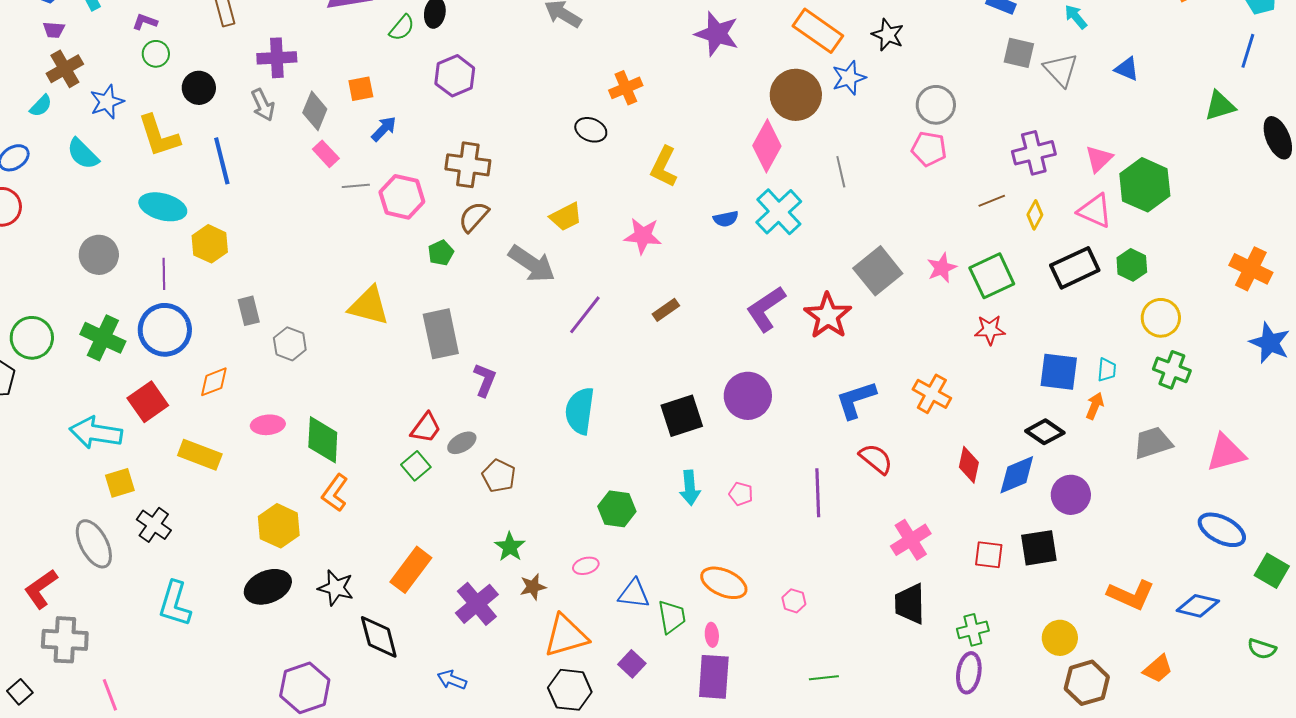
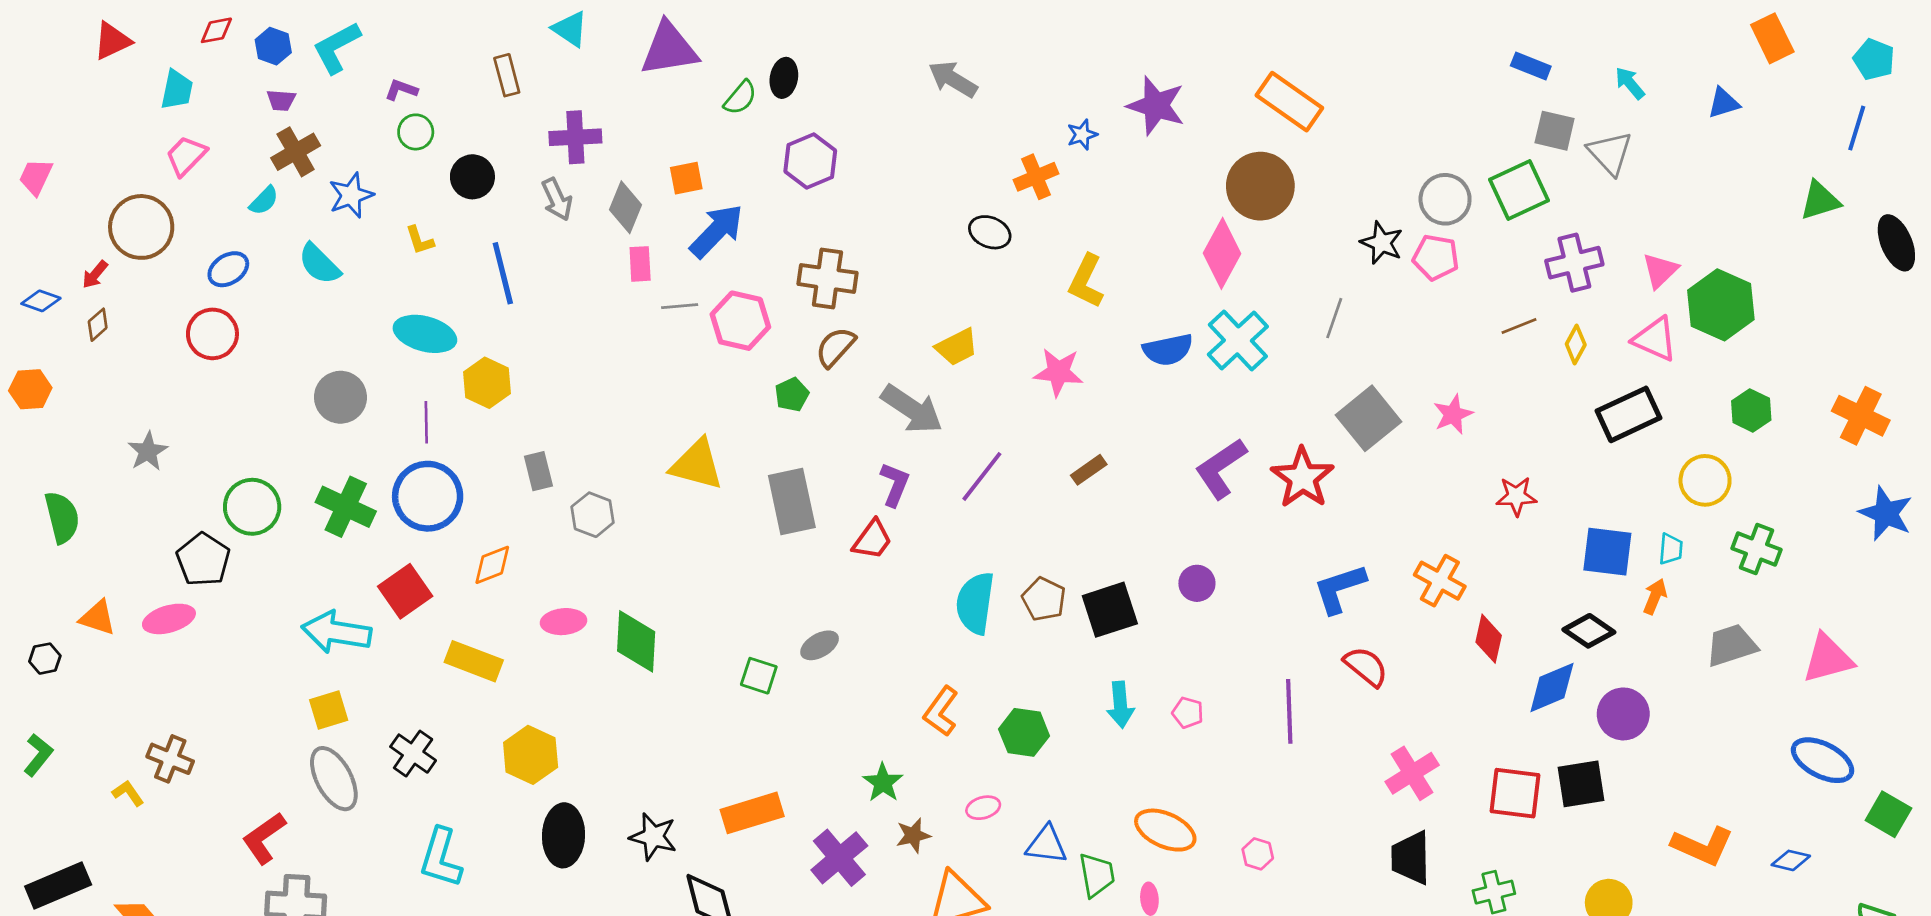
black star: (888, 35) -> (1382, 243), moved
blue triangle: (1127, 69) -> (1724, 103), moved, turned -40
blue star: (849, 78) -> (1082, 135), moved, size x0.7
blue arrow: (384, 129) -> (717, 231), size x1.6
yellow L-shape: (159, 136) -> (420, 240), size x0.5
pink rectangle: (326, 154) -> (640, 264), turned 40
gray line: (841, 172) -> (1334, 318), moved, turned 32
blue semicircle: (726, 219) -> (1168, 350), size x1.5
green hexagon: (1132, 265) -> (1751, 410), moved
green square: (992, 276) -> (1519, 190), moved
yellow circle: (1161, 318) -> (1705, 480), moved
purple L-shape: (485, 380) -> (895, 484), moved
purple circle: (748, 396) -> (1197, 583), size x0.6
red trapezoid: (426, 428) -> (872, 540), moved
red diamond: (969, 465) -> (1489, 639), moved
green square: (416, 466) -> (759, 676), turned -32
brown pentagon: (499, 476) -> (1044, 599), moved
yellow square: (120, 483) -> (329, 710), moved
orange L-shape: (335, 493) -> (941, 711), moved
yellow hexagon: (279, 526) -> (531, 755), moved
red square: (989, 555) -> (1515, 793), size x1.4
orange rectangle: (411, 570) -> (752, 813), turned 36
black ellipse: (268, 587) -> (564, 835), turned -66
blue diamond: (1198, 606) -> (1791, 860), size x0.7

